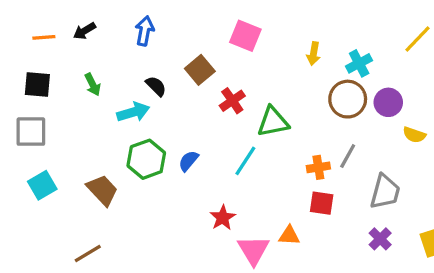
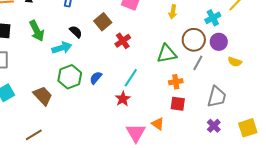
cyan cross: (359, 63) -> (213, 18), moved
green arrow: (93, 84) -> (37, 31), size x1.5
green triangle: (273, 122) -> (167, 54), moved
gray line: (348, 156) -> (198, 63), moved
red star: (223, 218) -> (123, 99), moved
orange triangle: (289, 236) -> (158, 124), turned 32

